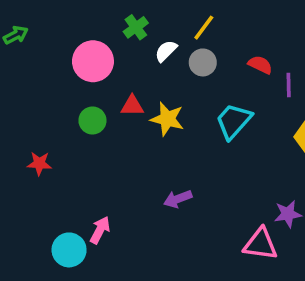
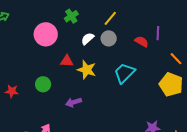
white semicircle: (166, 51) -> (88, 39), moved
purple line: (289, 85) -> (158, 33), moved
green circle: (92, 121) -> (43, 84), moved
purple arrow: (178, 199) -> (73, 102), moved

